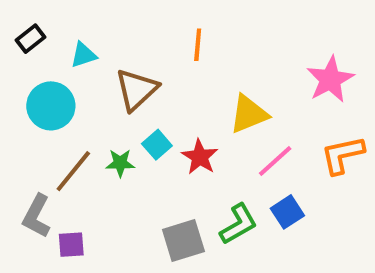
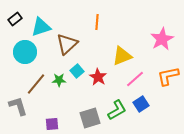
cyan triangle: (84, 55) -> (41, 27), size x1.5
gray L-shape: (37, 216) -> (18, 106), turned 135
purple square: (71, 245) -> (52, 124), moved

